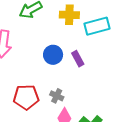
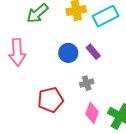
gray cross: (57, 96) -> (87, 83), moved, turned -32

